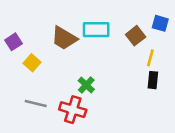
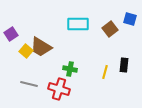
brown trapezoid: (64, 38) -> (41, 47), moved
yellow line: (150, 58) -> (105, 72), moved
green cross: (86, 85) -> (70, 69), turned -32

